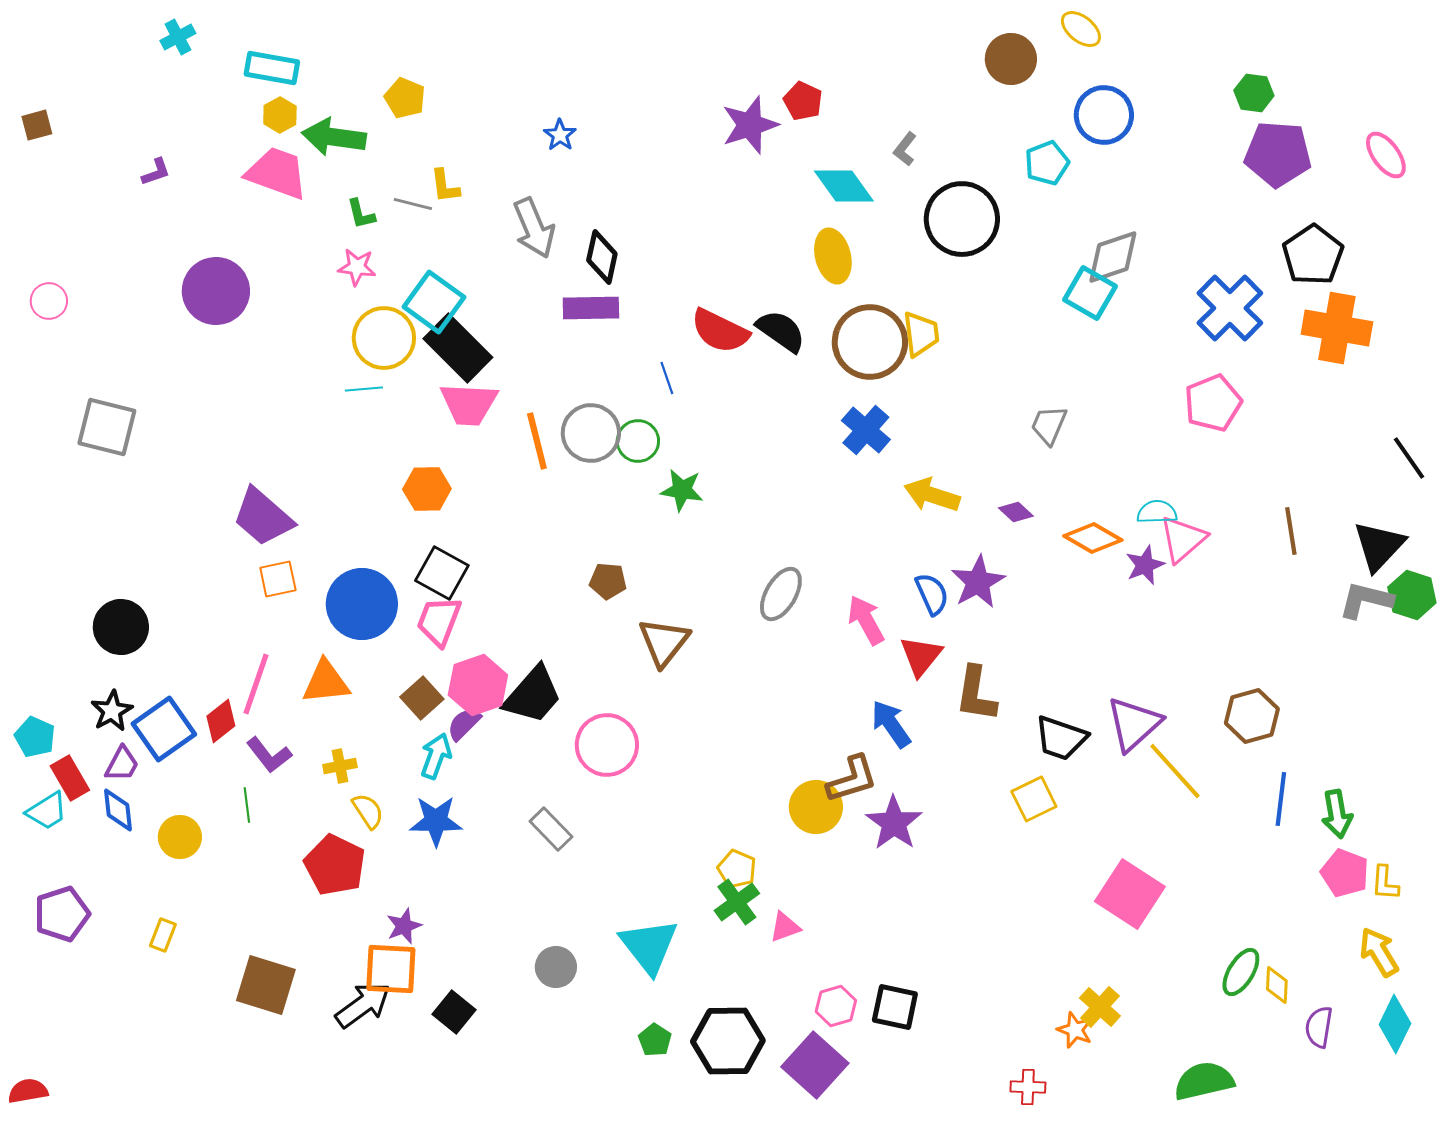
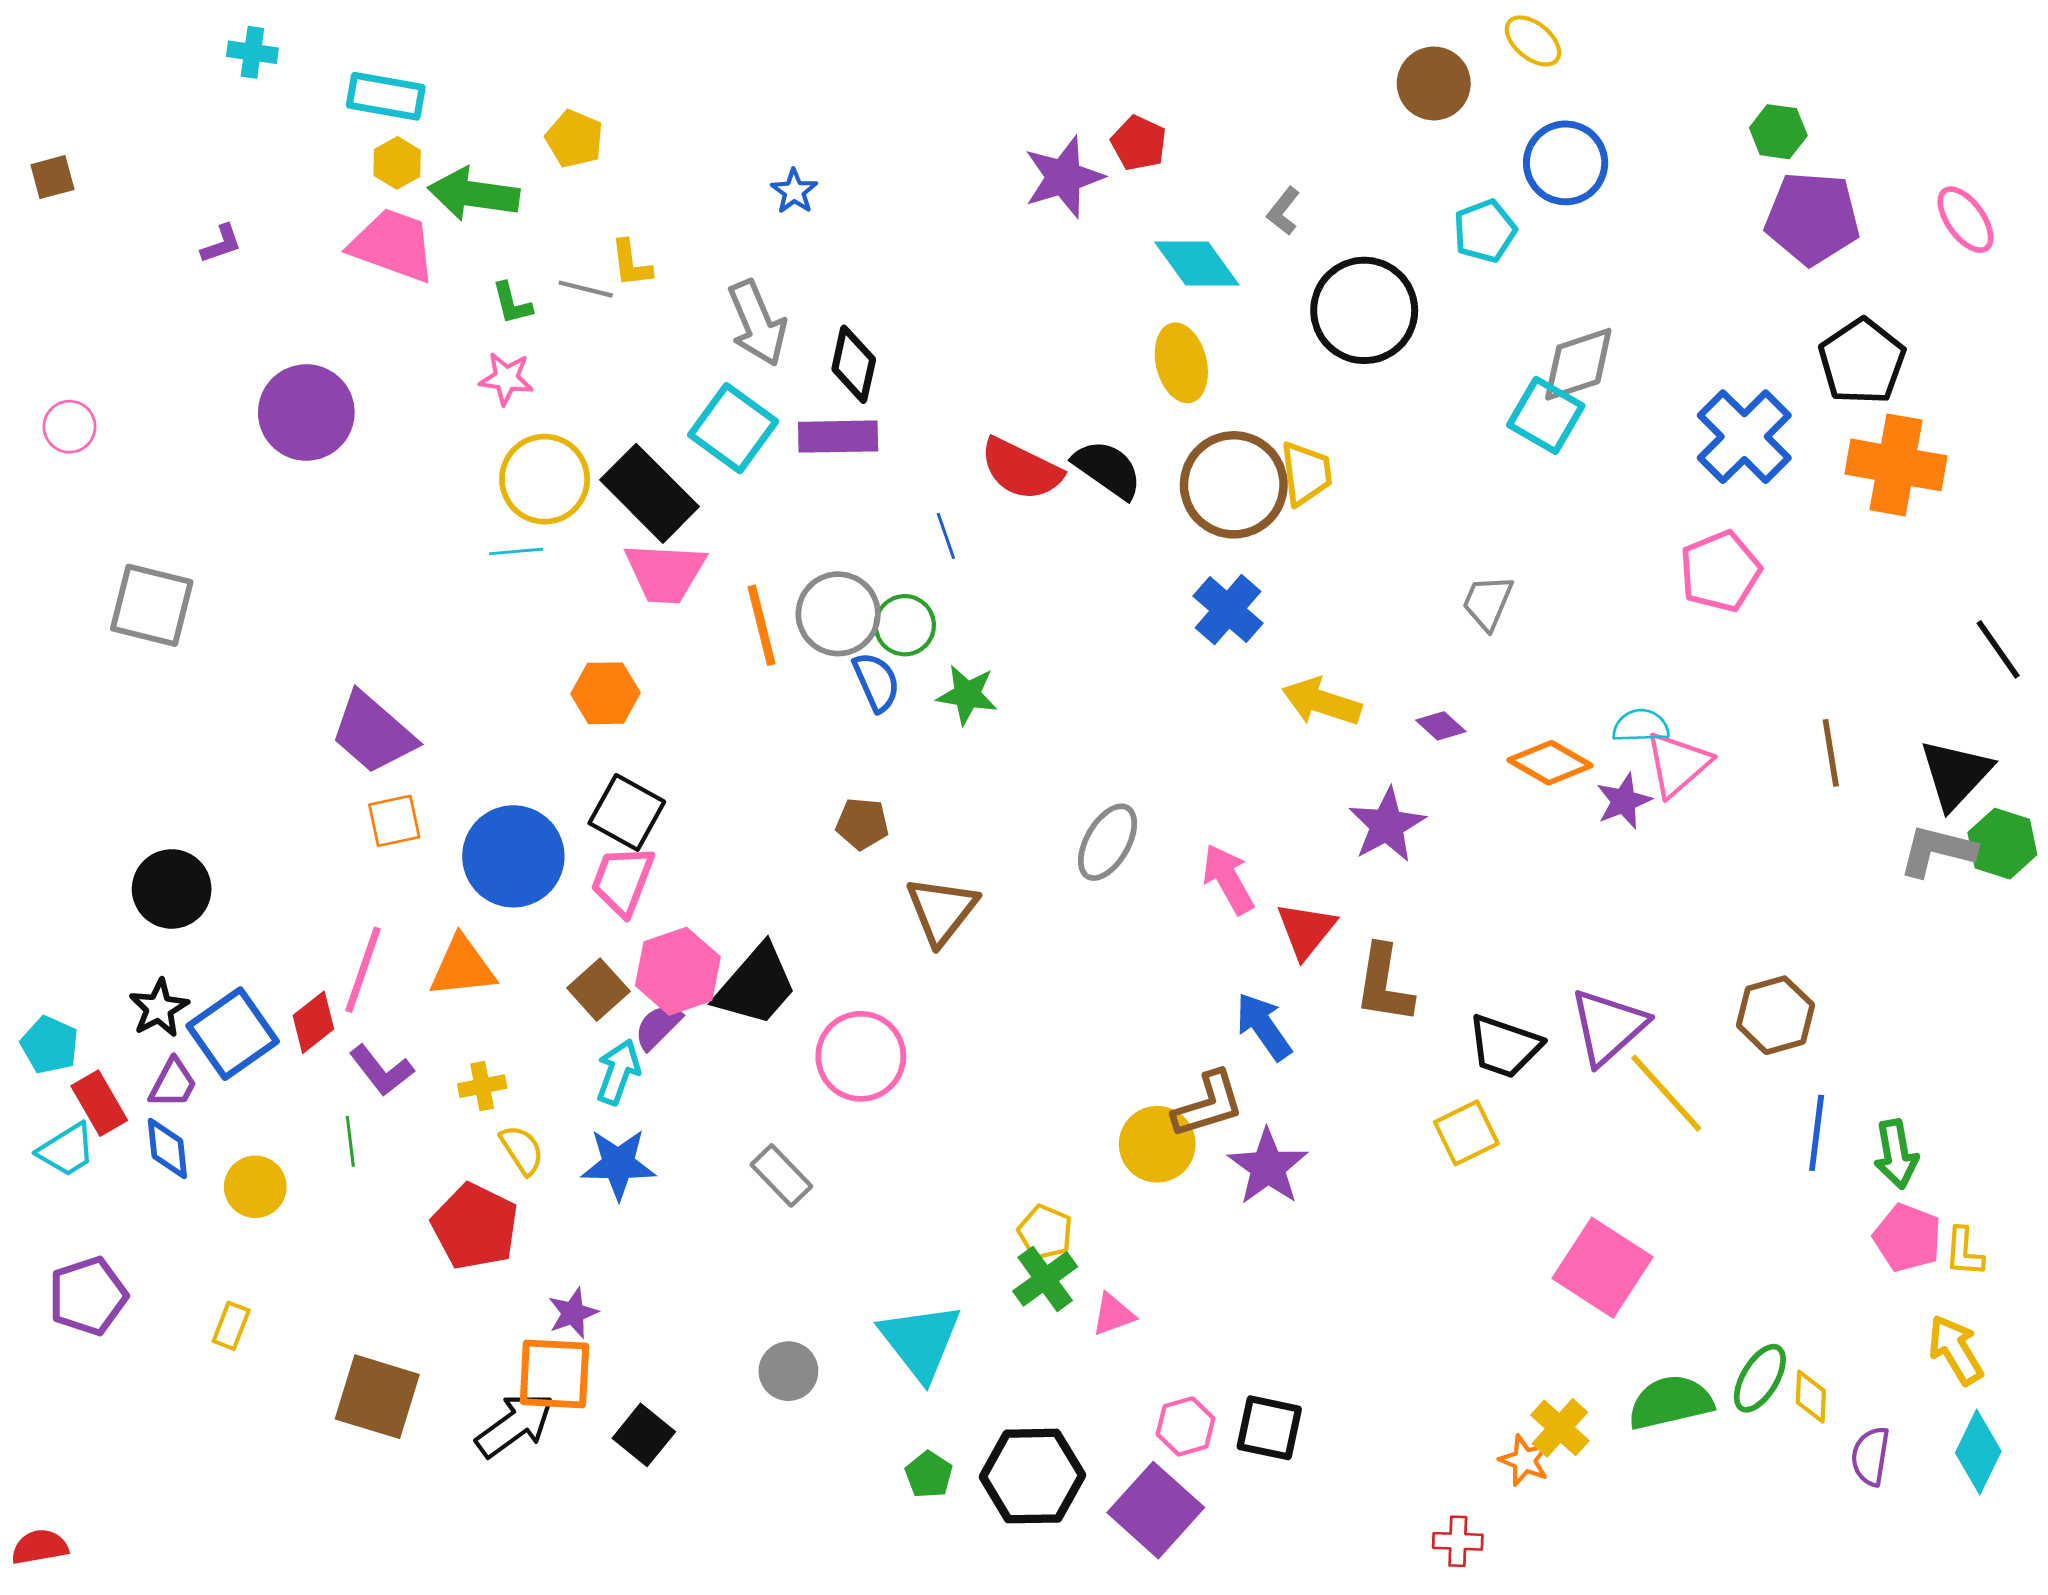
cyan cross: (178, 37) -> (252, 52), turned 36
cyan square: (434, 302) -> (733, 428), moved
blue semicircle: (932, 594) -> (876, 682), moved
green semicircle: (1204, 1081) -> (1671, 1402), moved

